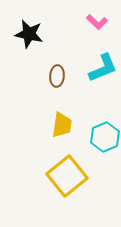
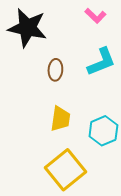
black star: (29, 34) -> (27, 28), size x1.4

